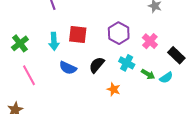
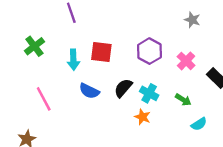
green cross: (20, 43) -> (34, 46), moved
cyan cross: (127, 63) -> (149, 93), moved
cyan semicircle: (166, 78) -> (199, 124), moved

